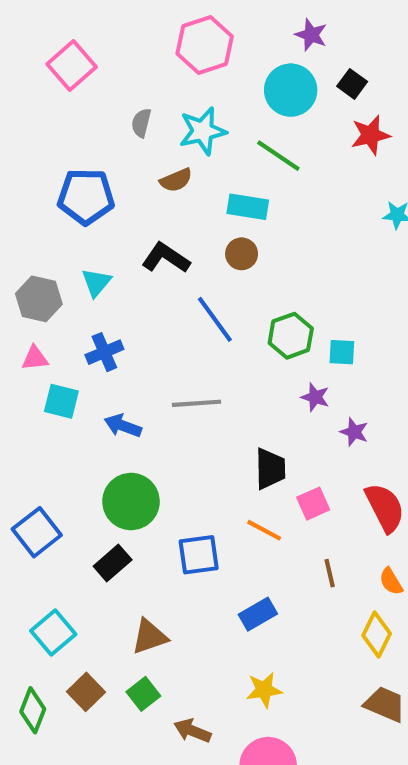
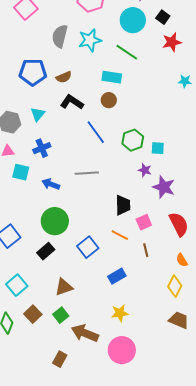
gray semicircle: (141, 123) -> (60, 36), size x1.6
brown semicircle: (176, 180) -> (64, 77), moved
purple star: (354, 432) -> (164, 187), size x1.6
blue square: (199, 555) -> (88, 247), turned -30
brown line: (330, 573) -> (146, 250), moved
brown arrow: (192, 731) -> (85, 333), size x1.5

